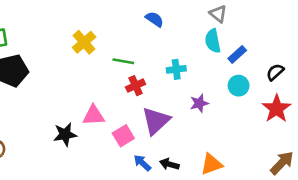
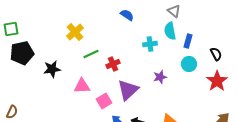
blue rectangle: (237, 54) -> (188, 41), turned -32
green line: (123, 61) -> (91, 54), moved, turned -35
cyan cross: (176, 69) -> (150, 44), moved
black semicircle: (275, 72) -> (216, 54), turned 104
black star: (65, 134) -> (52, 69), moved

